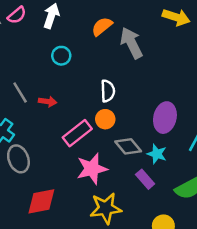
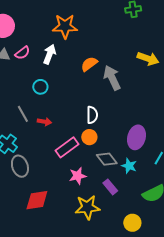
cyan circle: (61, 56) -> (40, 87), moved
pink star: (92, 169) -> (78, 176), size x0.7
purple rectangle: (145, 179) -> (110, 187), moved

